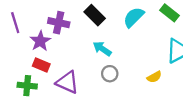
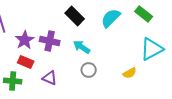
purple cross: (59, 23) -> (50, 41), moved
purple triangle: (67, 82) -> (50, 78), size x0.7

